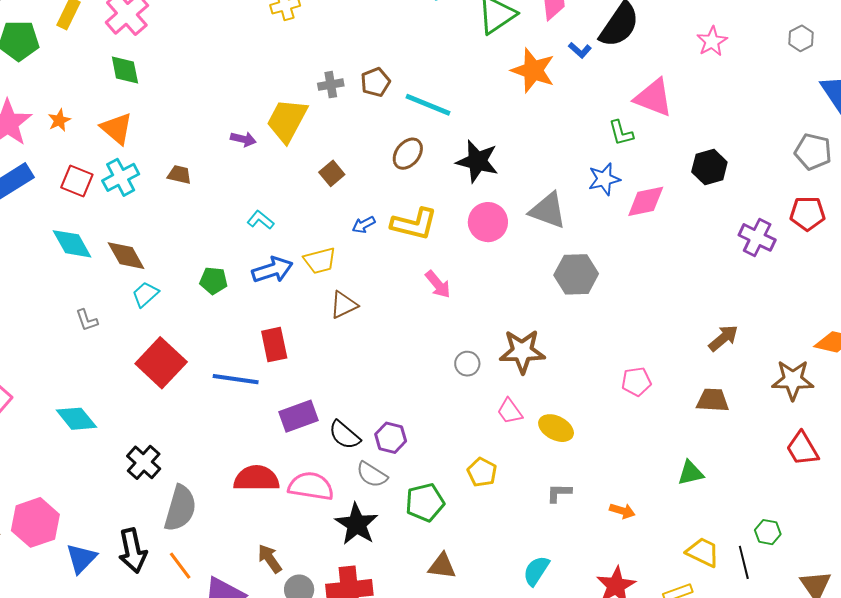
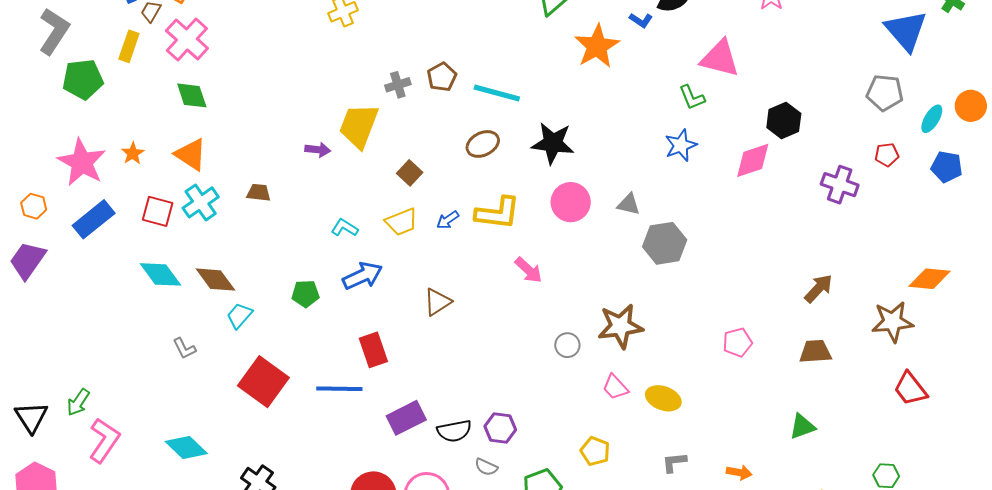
orange star: (533, 70) -> (597, 46), turned 30
brown ellipse: (408, 154) -> (483, 144), turned 32
pink diamond: (646, 201) -> (753, 160), moved
gray triangle: (548, 210) -> (629, 204), moved, size x0.6
red pentagon: (807, 213) -> (887, 155), size x0.7
yellow trapezoid: (320, 261) -> (402, 222), moved
black semicircle: (345, 435) -> (454, 431), turned -44
gray semicircle: (372, 475) -> (486, 467), size x0.7

